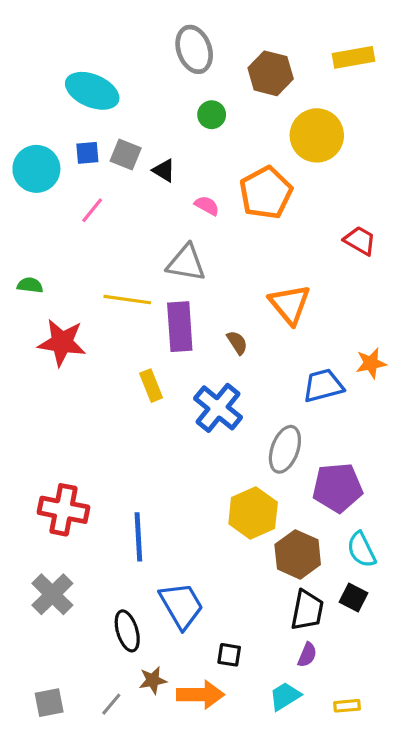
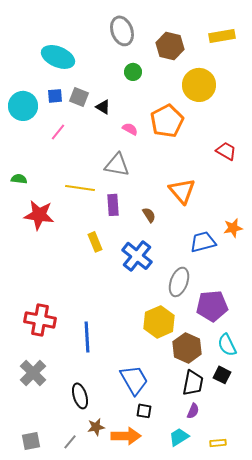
purple rectangle: (180, 327) -> (113, 205), size x0.7
blue trapezoid: (181, 605) -> (134, 380), moved

